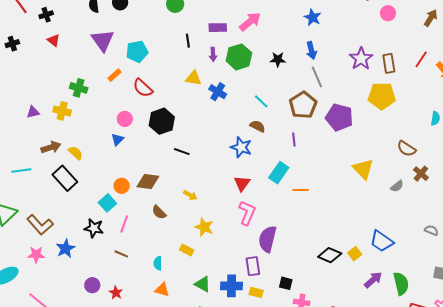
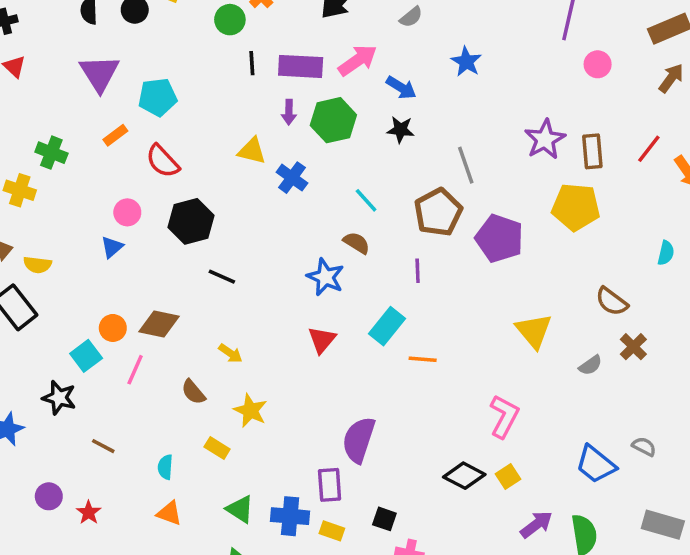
purple rectangle: (218, 28) -> (301, 66), size x1.4
black line: (188, 41) -> (252, 63), moved
blue arrow: (311, 50) -> (401, 88), moved, turned -48
yellow semicircle: (76, 153) -> (37, 265), turned 140
brown semicircle: (159, 212) -> (193, 392), moved
pink L-shape: (247, 213) -> (504, 416), moved
pink line: (124, 224) -> (135, 370), moved
blue trapezoid: (382, 241) -> (596, 464), moved

